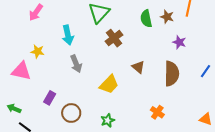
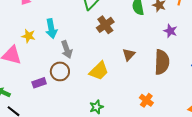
cyan arrow: (68, 35) -> (51, 29), moved
brown triangle: (138, 67) -> (129, 55), turned 32
purple rectangle: (50, 98) -> (39, 83), turned 40
brown circle: (71, 113) -> (60, 71), moved

